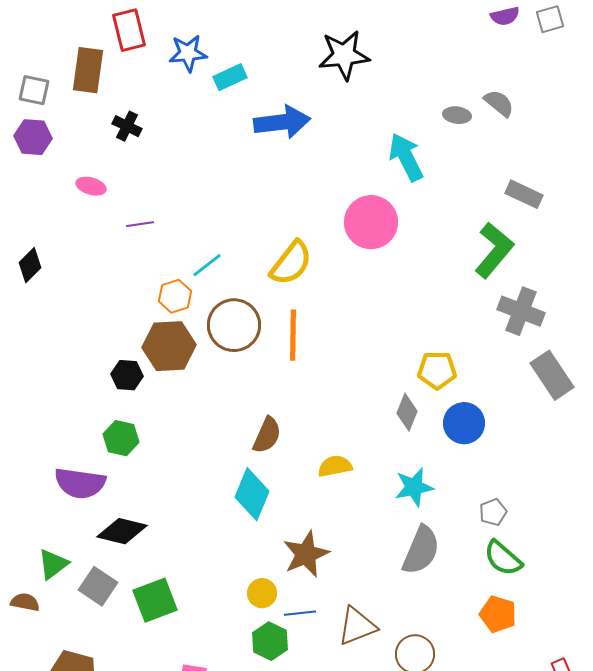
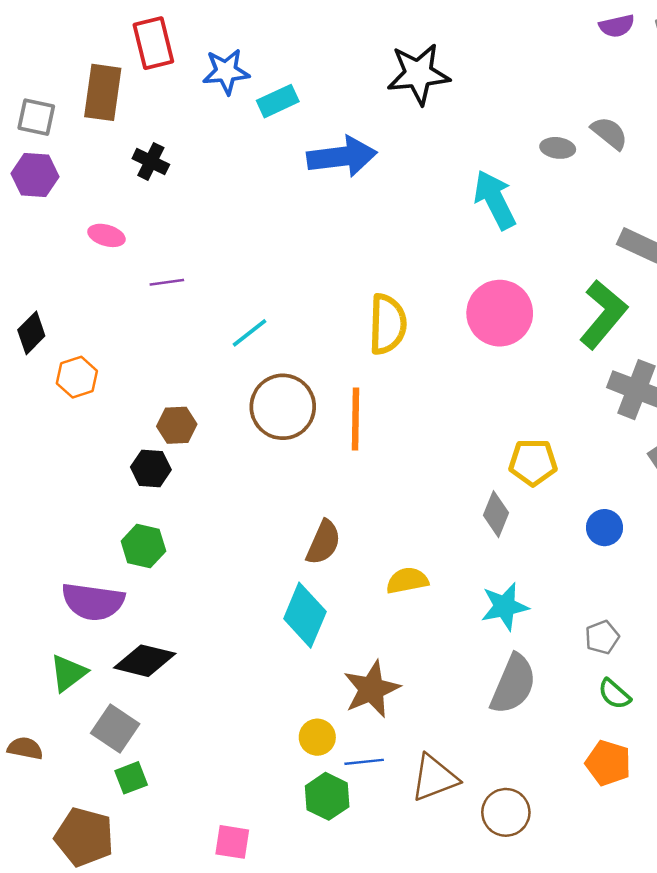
pink circle: (371, 222) -> (500, 313), moved
yellow semicircle: (291, 263) -> (388, 324), moved, turned -36
orange hexagon: (175, 296) -> (77, 377), moved
brown hexagon: (169, 346) -> (177, 425), moved, size x0.6
blue circle: (464, 423) -> (604, 528), moved, size x0.7
green semicircle: (503, 558) -> (614, 694), size x0.7
green triangle: (53, 564) -> (68, 673), moved
green square: (155, 600) -> (131, 778), moved, size x0.6

